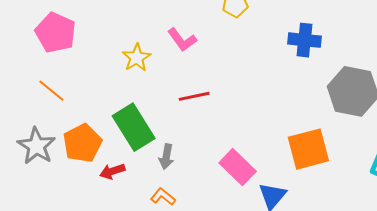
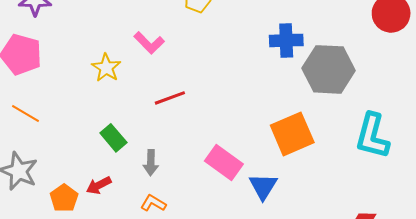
blue cross: (305, 40) -> (286, 40), moved
green rectangle: (134, 127) -> (113, 138), size x0.6
orange pentagon: (82, 143) -> (64, 198), moved, size x0.7

